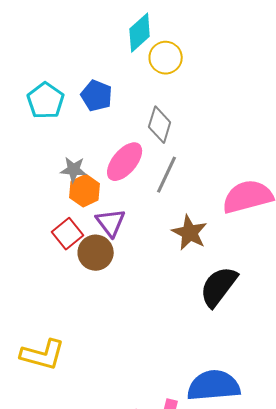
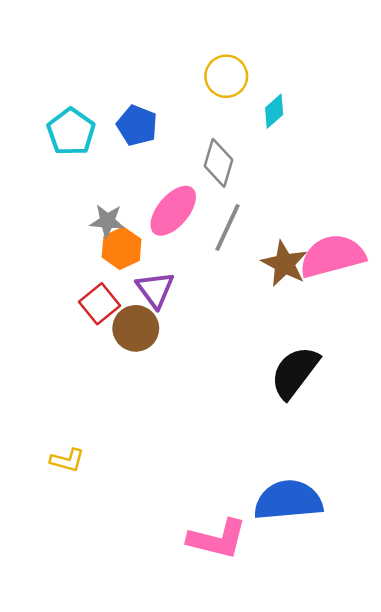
cyan diamond: (140, 33) -> (274, 111), moved, size x0.7
brown star: (190, 233) -> (284, 264), moved
yellow L-shape: (43, 355) -> (67, 460), size x0.6

